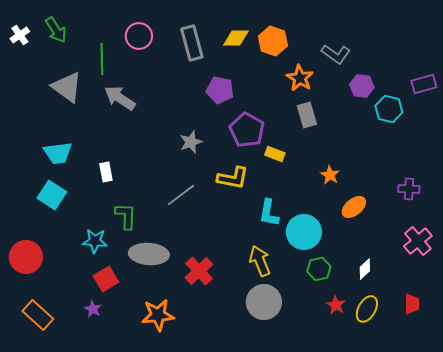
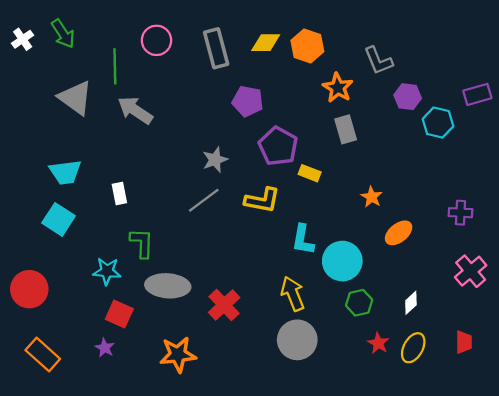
gray L-shape: (336, 54) -> (378, 61), turned 32
gray line: (181, 195) -> (204, 200), moved
red square: (106, 279) -> (119, 314), turned -35

